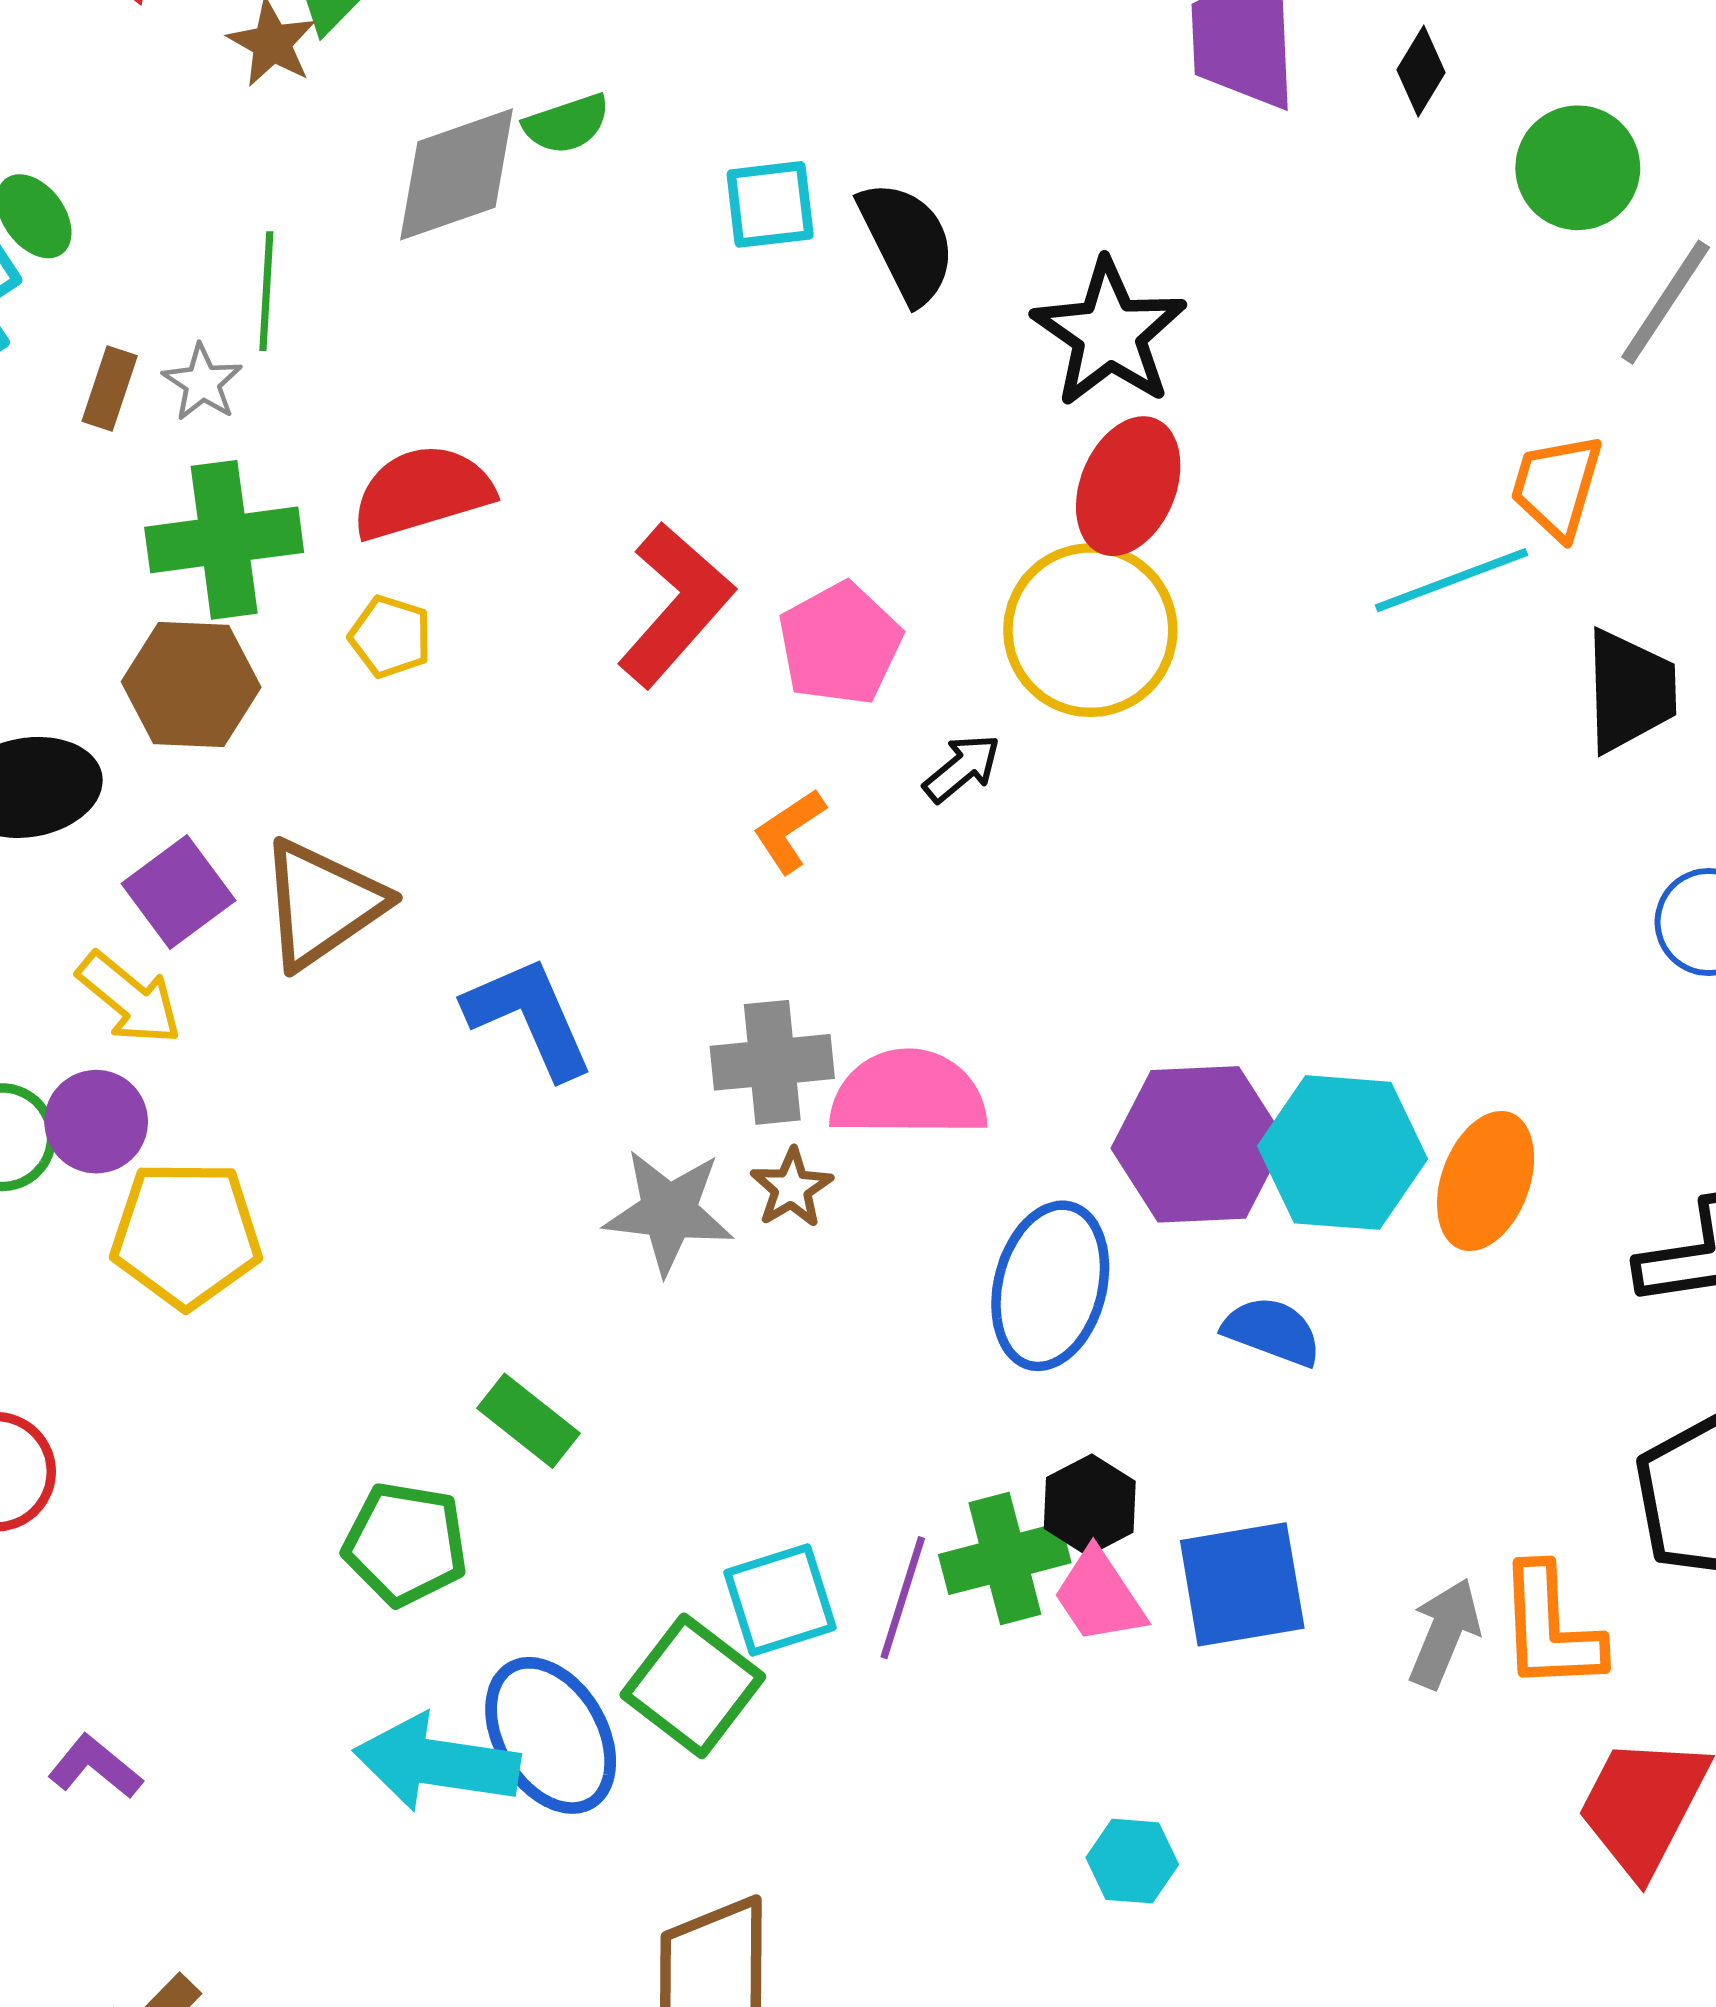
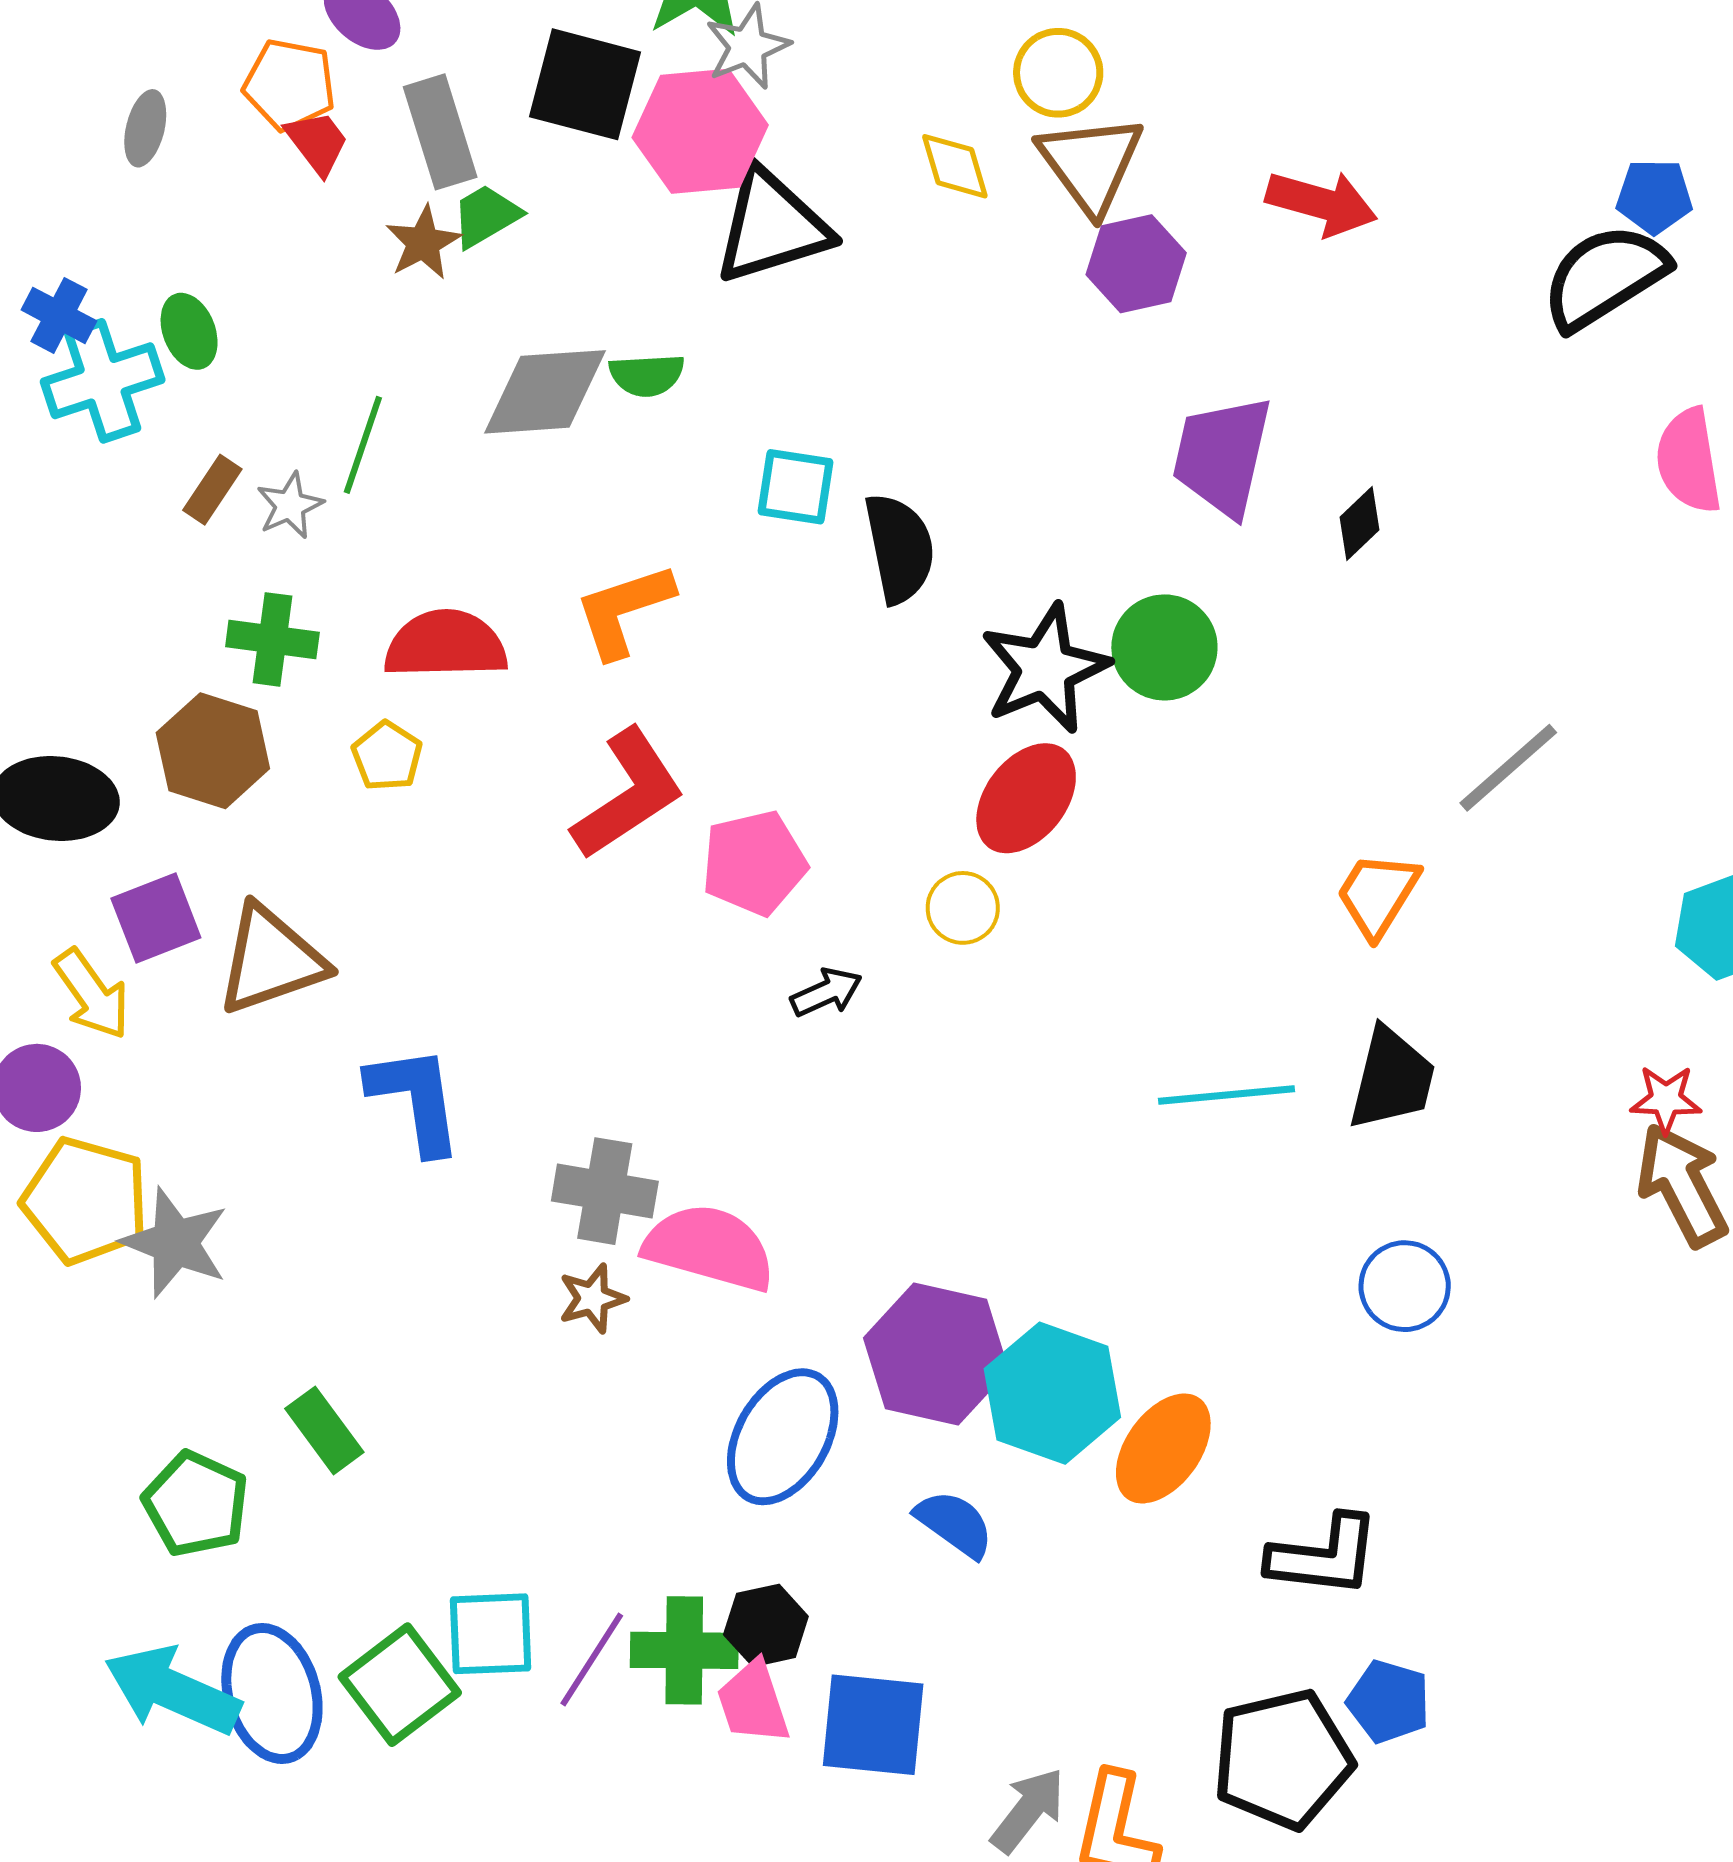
green circle: (1578, 168) -> (1164, 647), moved
green cross: (224, 540) -> (272, 639), size x0.7
cyan line: (1452, 580) -> (1226, 1095), moved
yellow circle: (1090, 630) -> (963, 908), size x0.5
orange L-shape: (789, 831) -> (624, 610), moved, size x1.5
gray star: (669, 1212) -> (175, 1243), moved

